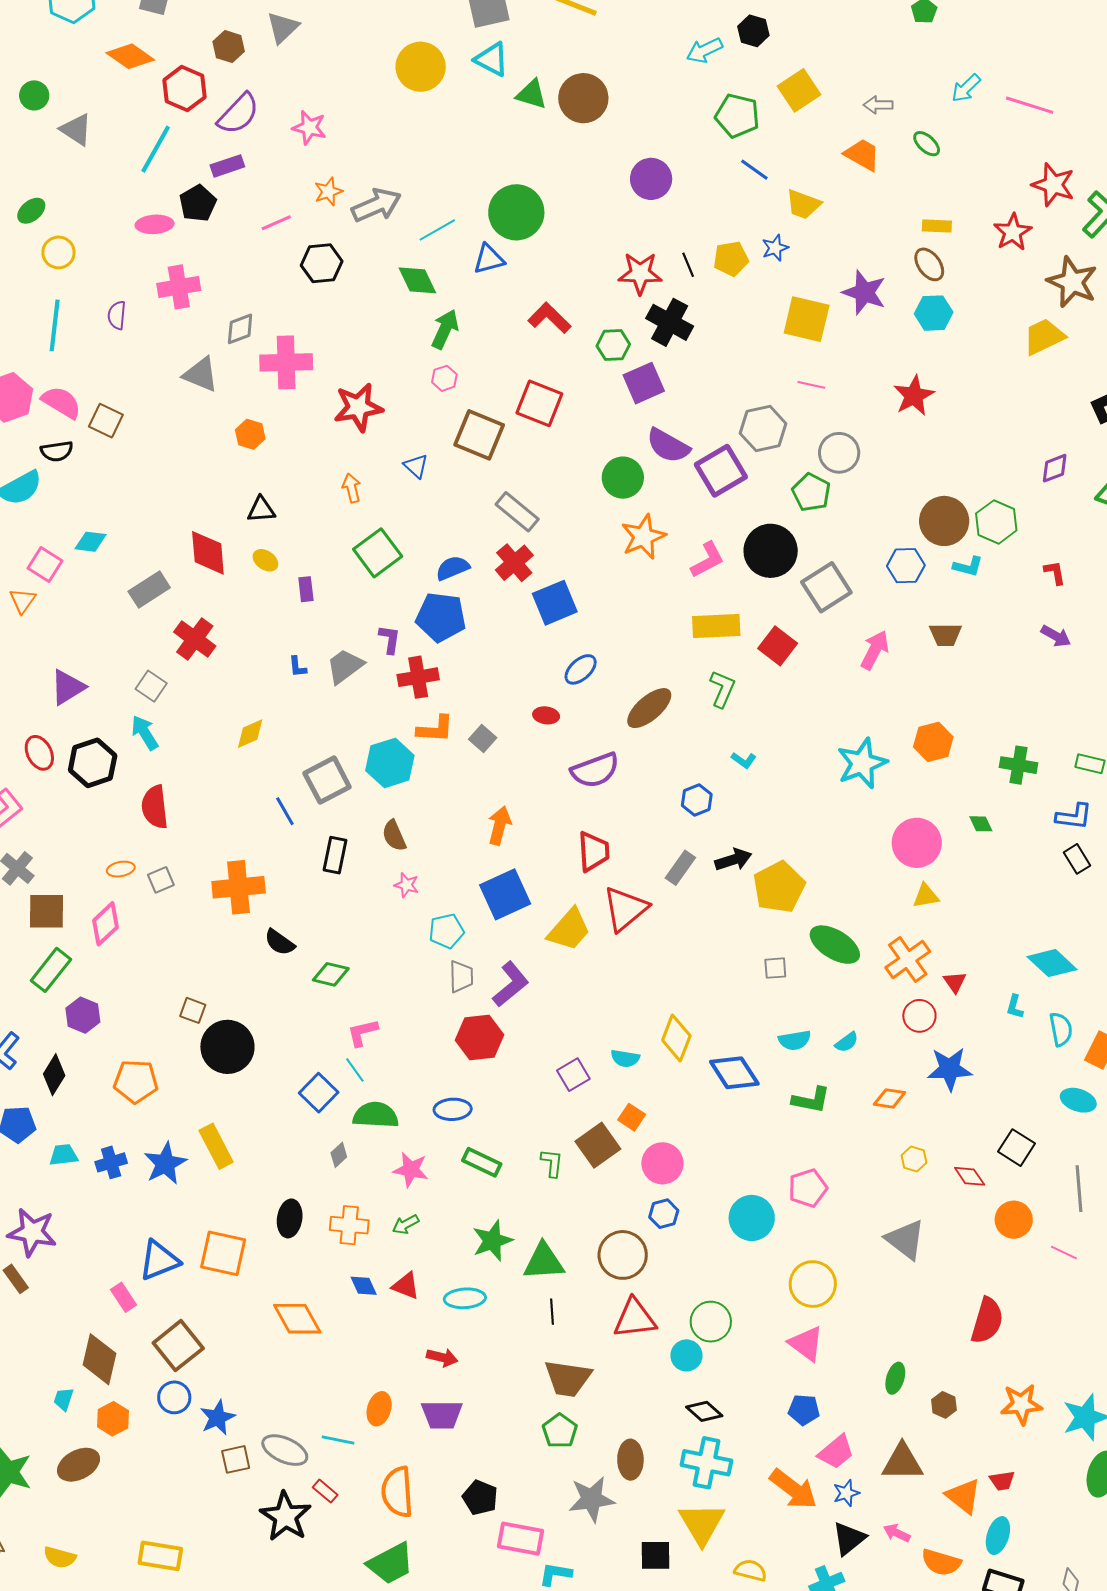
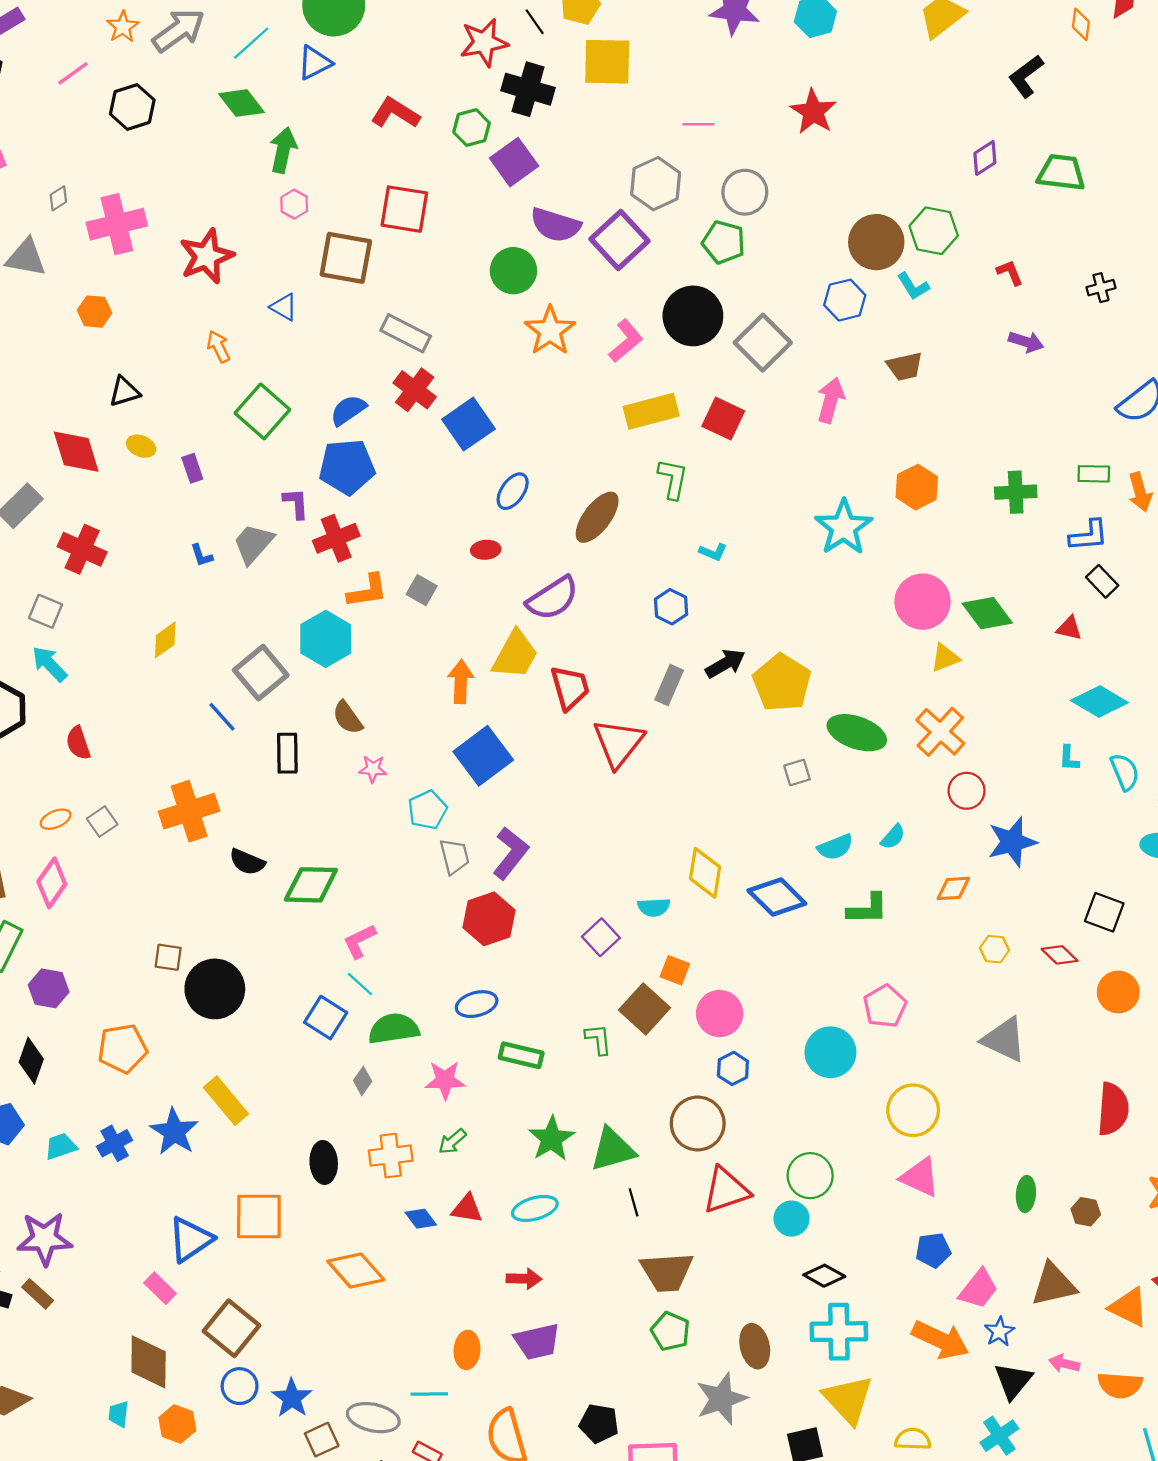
yellow square: (807, 319) -> (607, 62), moved
gray diamond: (240, 329) -> (58, 198), size x0.7
cyan L-shape: (968, 566) -> (913, 286), turned 56
red semicircle: (155, 807) -> (78, 743), size x0.7
green diamond: (981, 824) -> (987, 613), moved, size x1.8
yellow trapezoid: (569, 929) -> (515, 655), moved
green diamond: (331, 974) -> (311, 885), size x1.4
red triangle: (955, 982) -> (1069, 628), moved, turned -30

